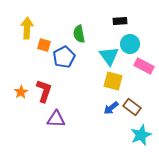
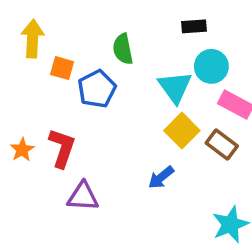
yellow square: (113, 81) -> (182, 131), turned 30
brown rectangle: (132, 107) -> (222, 144), moved
blue arrow: (111, 108) -> (161, 177), moved

